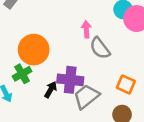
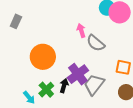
green cross: (22, 74) -> (46, 90), moved
purple cross: (70, 80) -> (78, 74), turned -30

